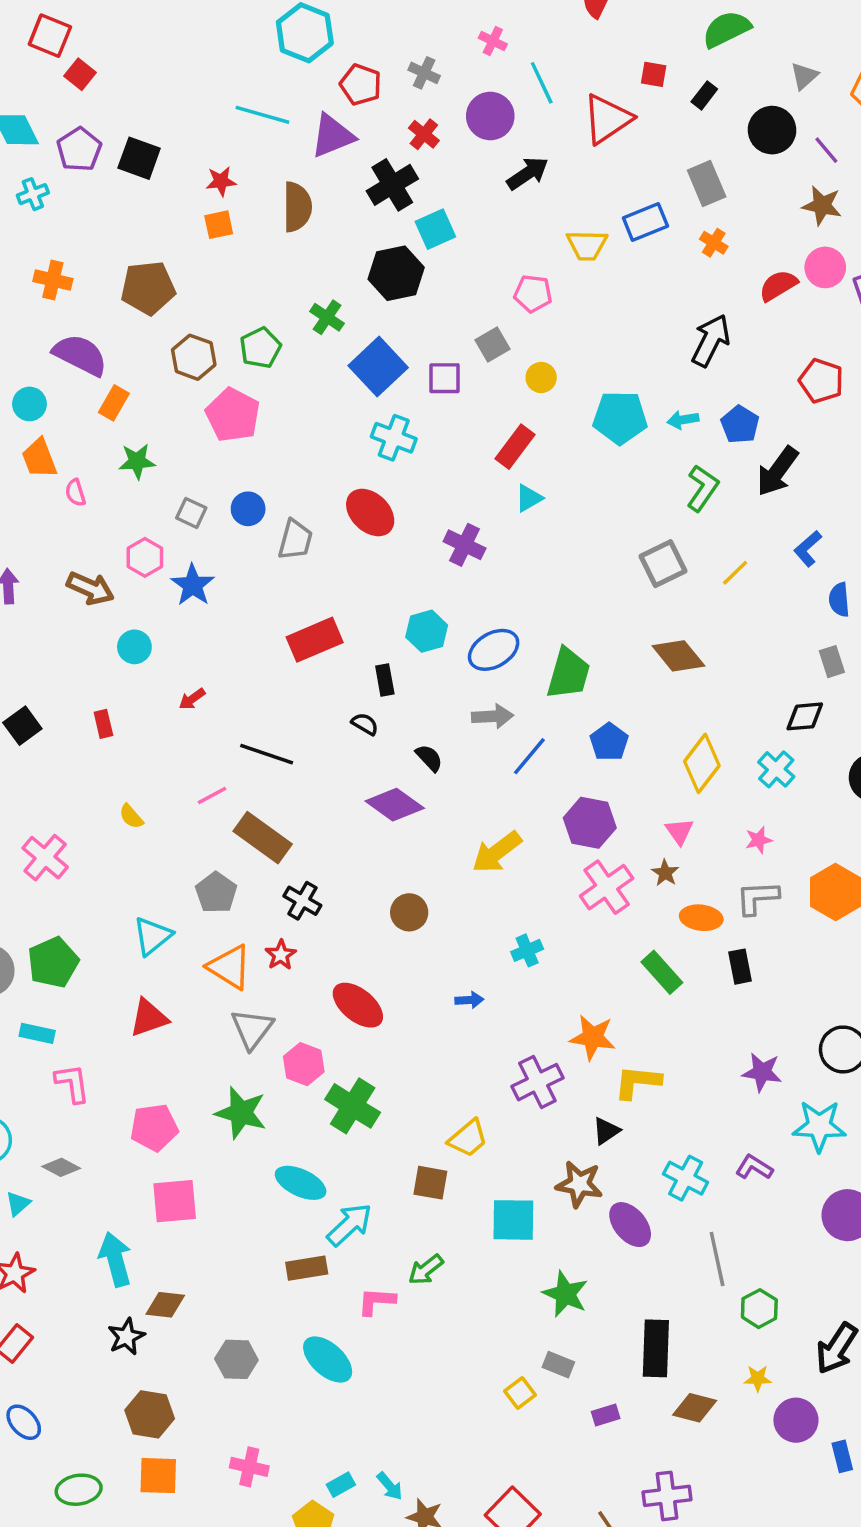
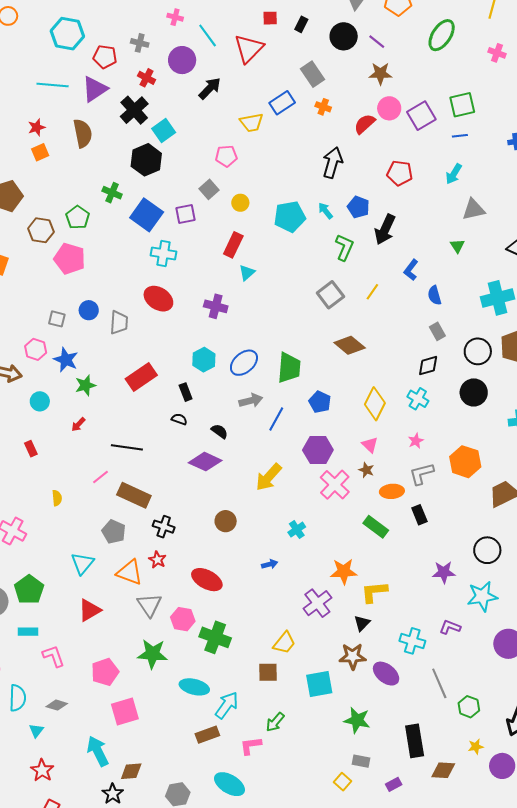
cyan arrow: (683, 420) -> (326, 211), turned 72
green star: (137, 461) -> (85, 385), moved
yellow semicircle: (131, 816) -> (57, 498), turned -133

